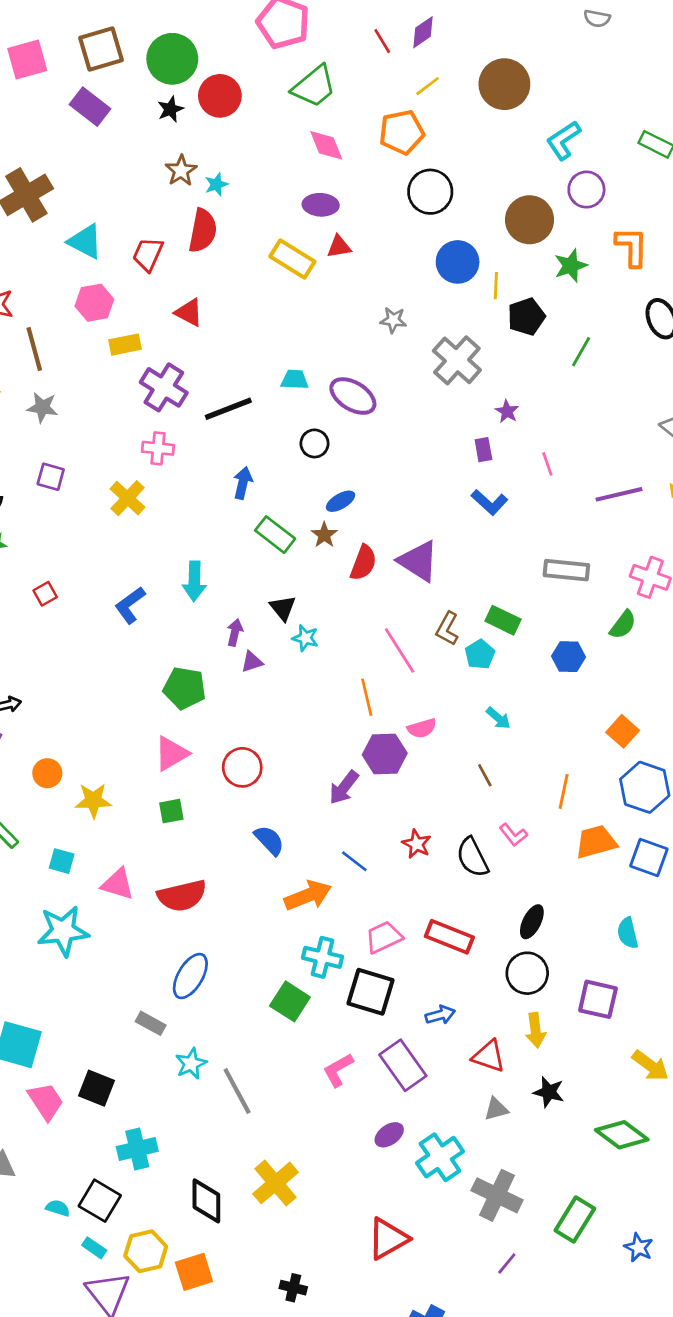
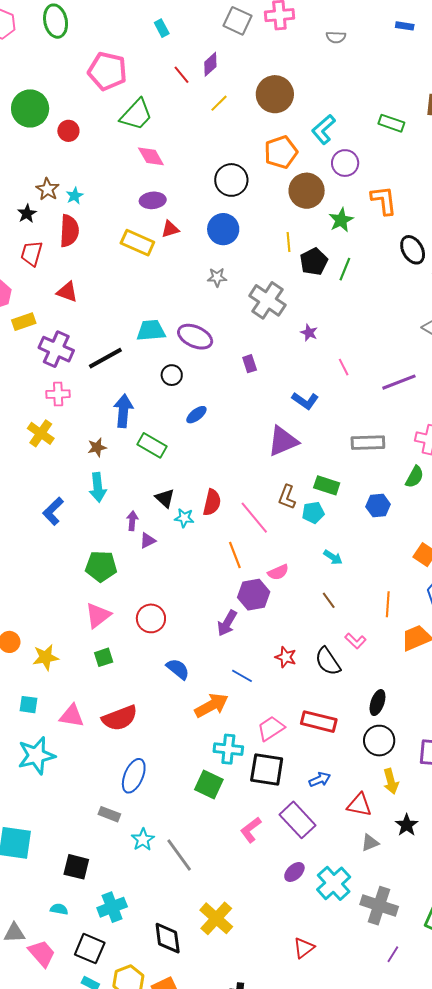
red circle: (220, 96) -> (68, 131), size x0.7
black star: (170, 109) -> (27, 214), moved
orange pentagon: (402, 132) -> (281, 152), moved
blue circle: (458, 262) -> (223, 229), moved
green line: (581, 352) -> (345, 269), moved
cyan trapezoid: (295, 380) -> (151, 330), size x1.4
purple rectangle: (483, 450) -> (250, 364), moved
blue arrow: (243, 483) -> (123, 411), size x1.4
brown star: (324, 535) -> (97, 447), moved, turned 30
purple triangle: (418, 561) -> (283, 441), moved, turned -48
red semicircle: (363, 563) -> (212, 502), moved
cyan pentagon: (480, 654) -> (313, 513), turned 30
black star: (549, 1092) -> (407, 825), turned 30
pink trapezoid: (46, 1101) -> (42, 953), moved
cyan semicircle: (58, 1208) -> (59, 909), moved
red triangle: (388, 1239) -> (304, 948), size x0.7

